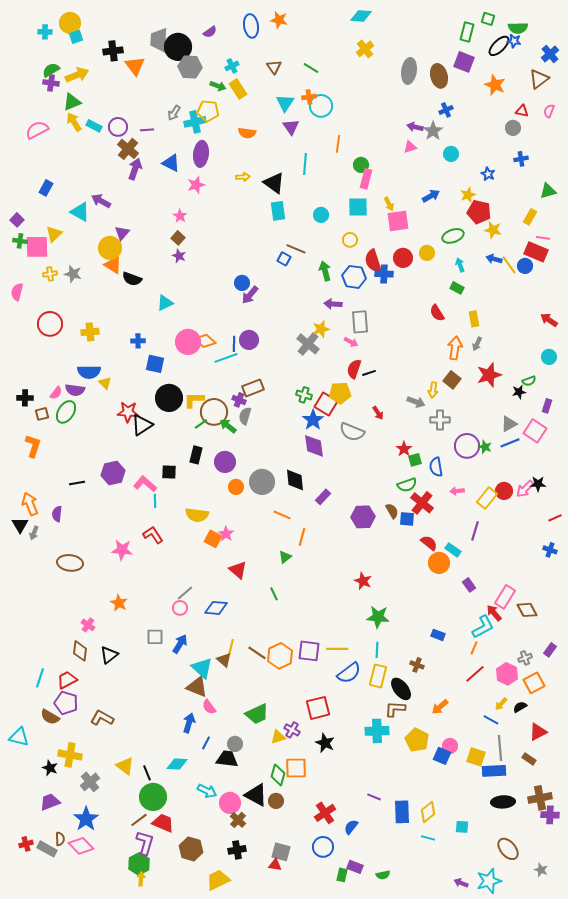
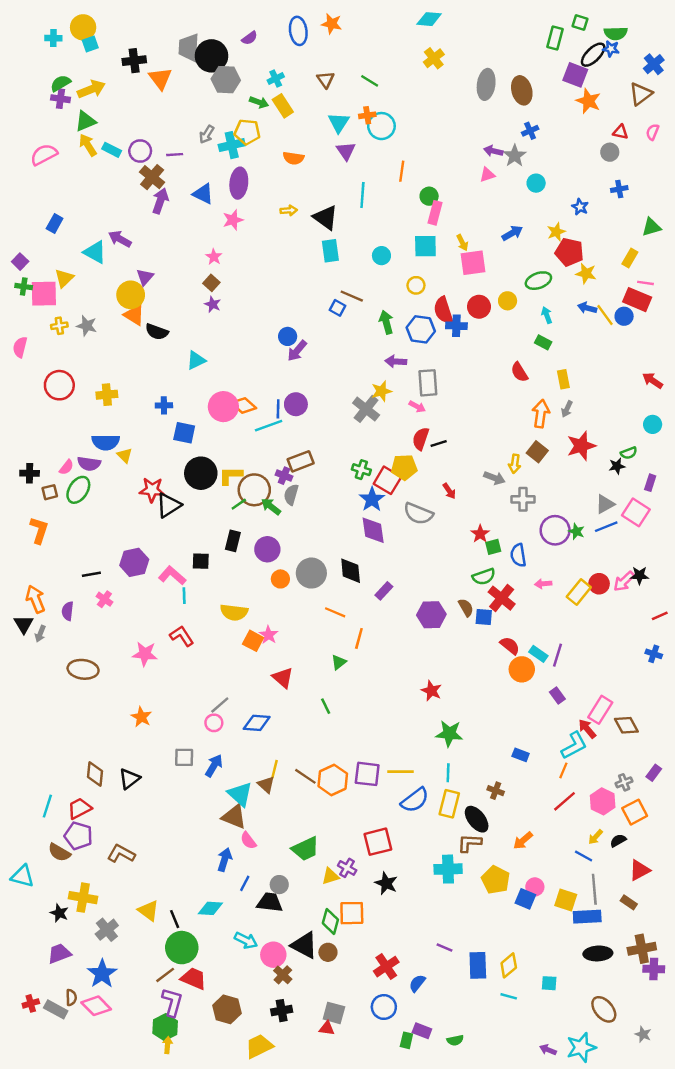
purple square: (464, 62) -> (575, 75), moved
purple line: (475, 531) -> (557, 655), moved
pink cross: (88, 625) -> (104, 599), moved

